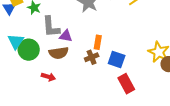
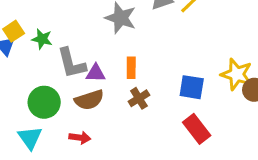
cyan triangle: (16, 41) -> (30, 138), moved
orange rectangle: (98, 42) -> (131, 68), moved
blue square: (117, 60) -> (192, 87), moved

